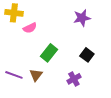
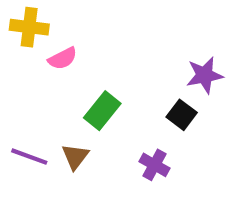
purple star: (82, 18) -> (205, 75), moved
purple cross: (74, 79) -> (154, 165), turned -32

